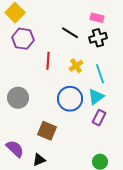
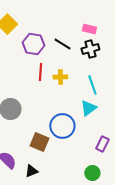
purple hexagon: (23, 39) -> (33, 44), moved
yellow cross: (76, 66) -> (60, 77), moved, turned 32
blue circle: (70, 99) -> (62, 126), moved
purple rectangle: (99, 118) -> (102, 144), moved

